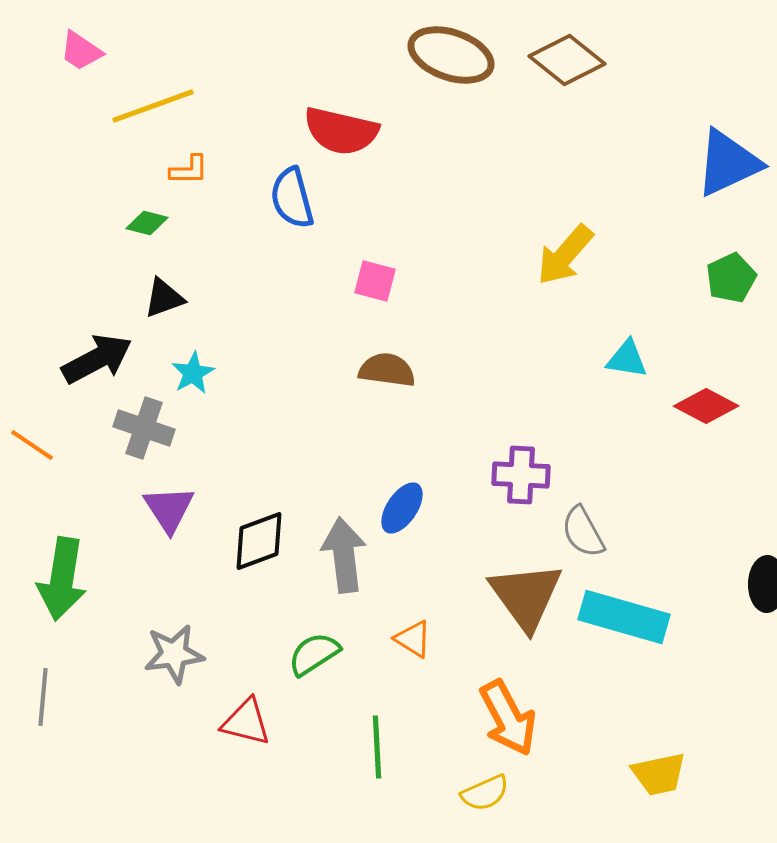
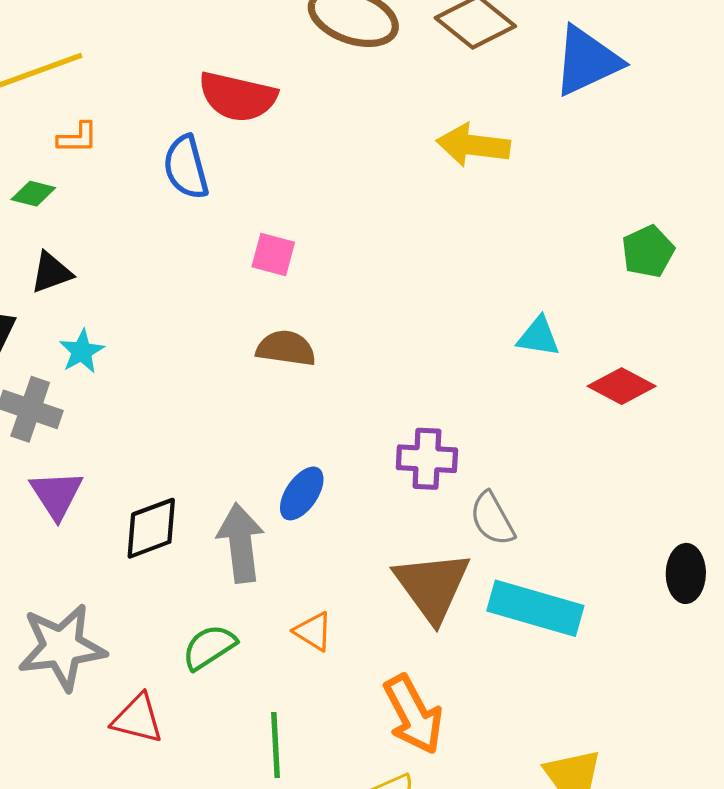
blue triangle: (728, 163) -> (587, 61), moved
yellow arrow: (565, 255) -> (473, 145), moved, turned 56
gray star: (174, 654) -> (62, 647), size x1.4

